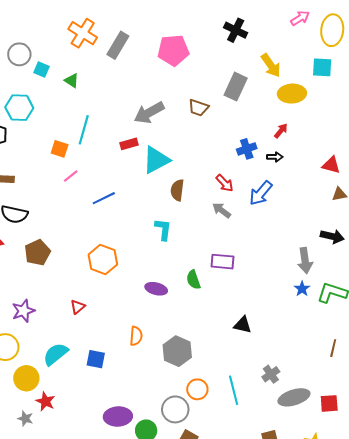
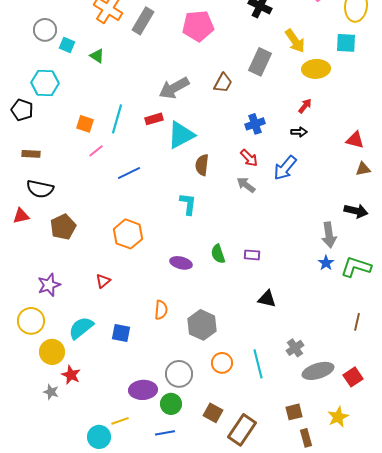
brown trapezoid: (198, 108) -> (223, 83), turned -80
cyan line: (84, 130) -> (117, 119), moved
blue cross: (247, 149) -> (255, 124), moved
purple rectangle: (223, 262) -> (252, 255), moved, size x0.7
red square: (329, 403) -> (353, 377), turned -30
gray circle: (175, 409) -> (179, 374), moved

